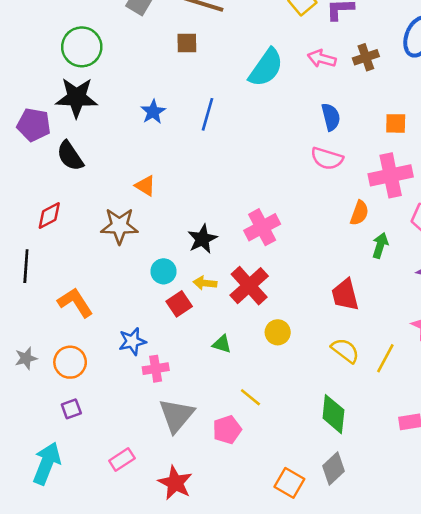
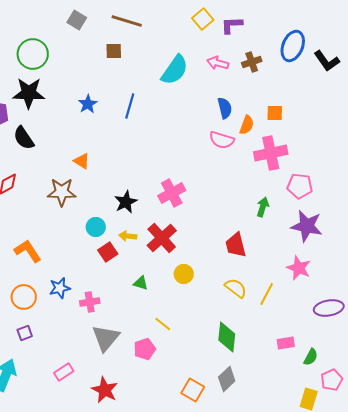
orange semicircle: (359, 213) -> (247, 125), moved
blue star: (132, 341) -> (60, 288), moved

